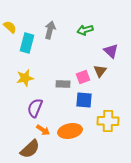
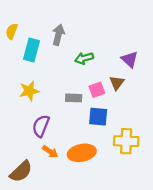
yellow semicircle: (10, 27) -> (12, 31), turned -112
green arrow: (85, 30) -> (84, 58), moved
brown semicircle: (30, 149) -> (21, 172), moved

